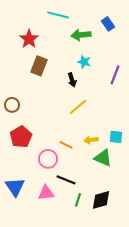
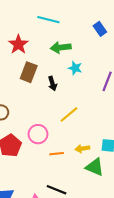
green arrow: (81, 35) -> (61, 47), moved
black arrow: (72, 80) -> (52, 84), moved
orange line: (66, 145) -> (57, 154), turned -32
pink circle: (48, 159) -> (38, 134), moved

